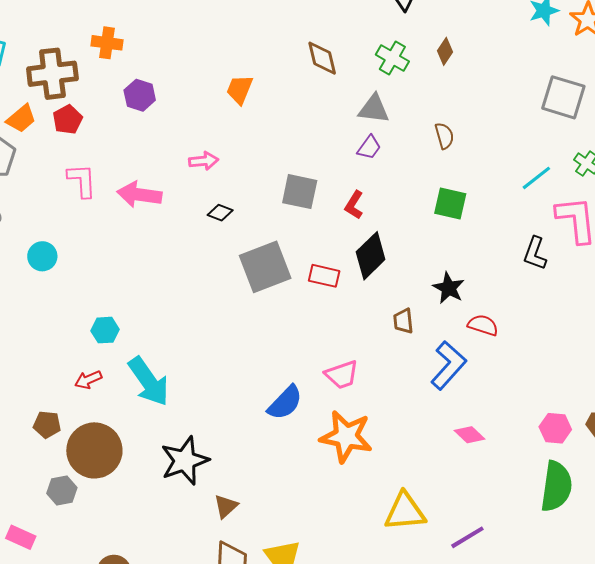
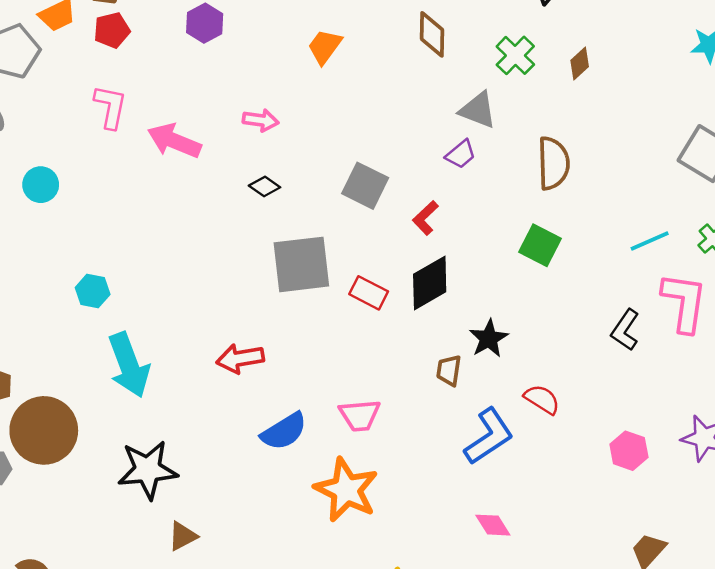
brown semicircle: (444, 136) -> (553, 163), size x1.6
black star: (449, 288) -> (489, 339), moved
red arrow: (88, 380) -> (240, 359), moved, size x1.4
pink hexagon: (555, 428) -> (629, 451), moved

